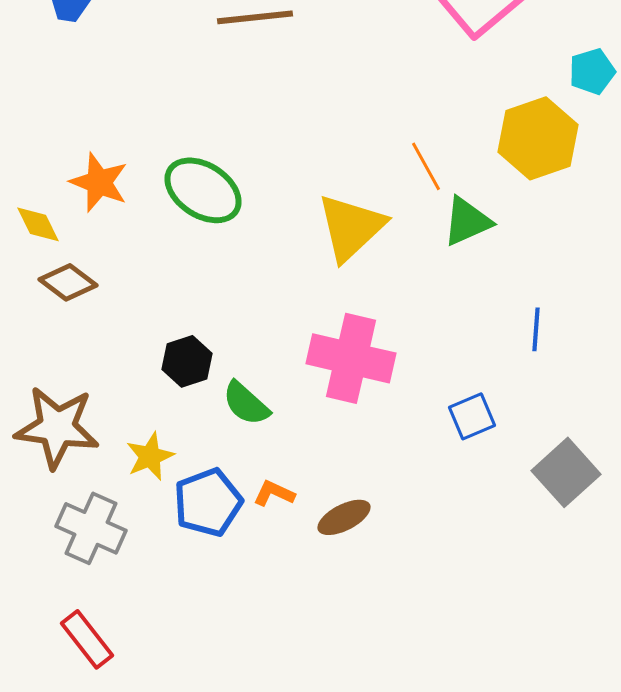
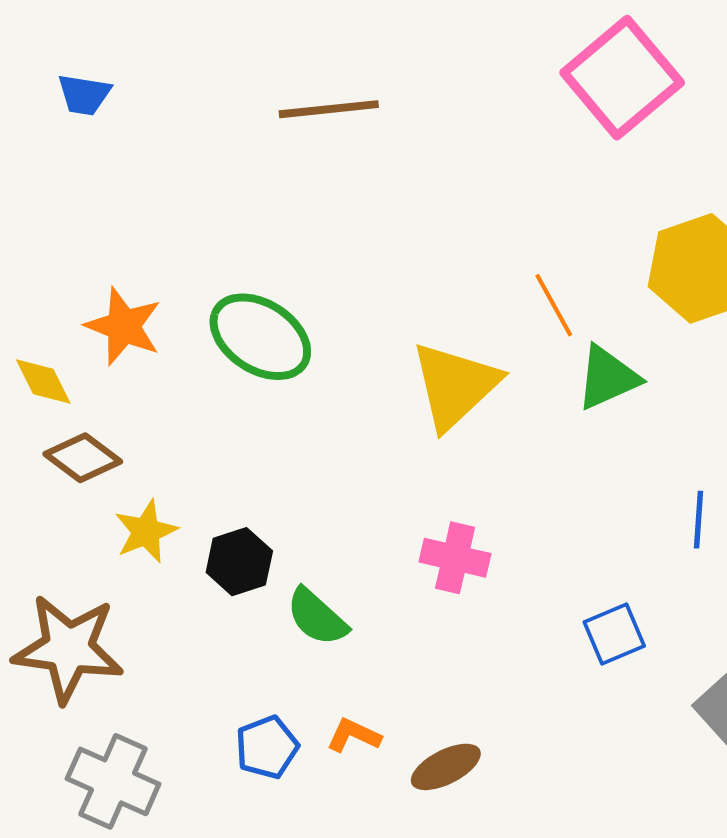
pink cross: (351, 358) -> (455, 558), size x0.6
yellow star: (150, 456) -> (146, 531), moved
blue pentagon: (208, 502) -> (267, 747), size x0.7

